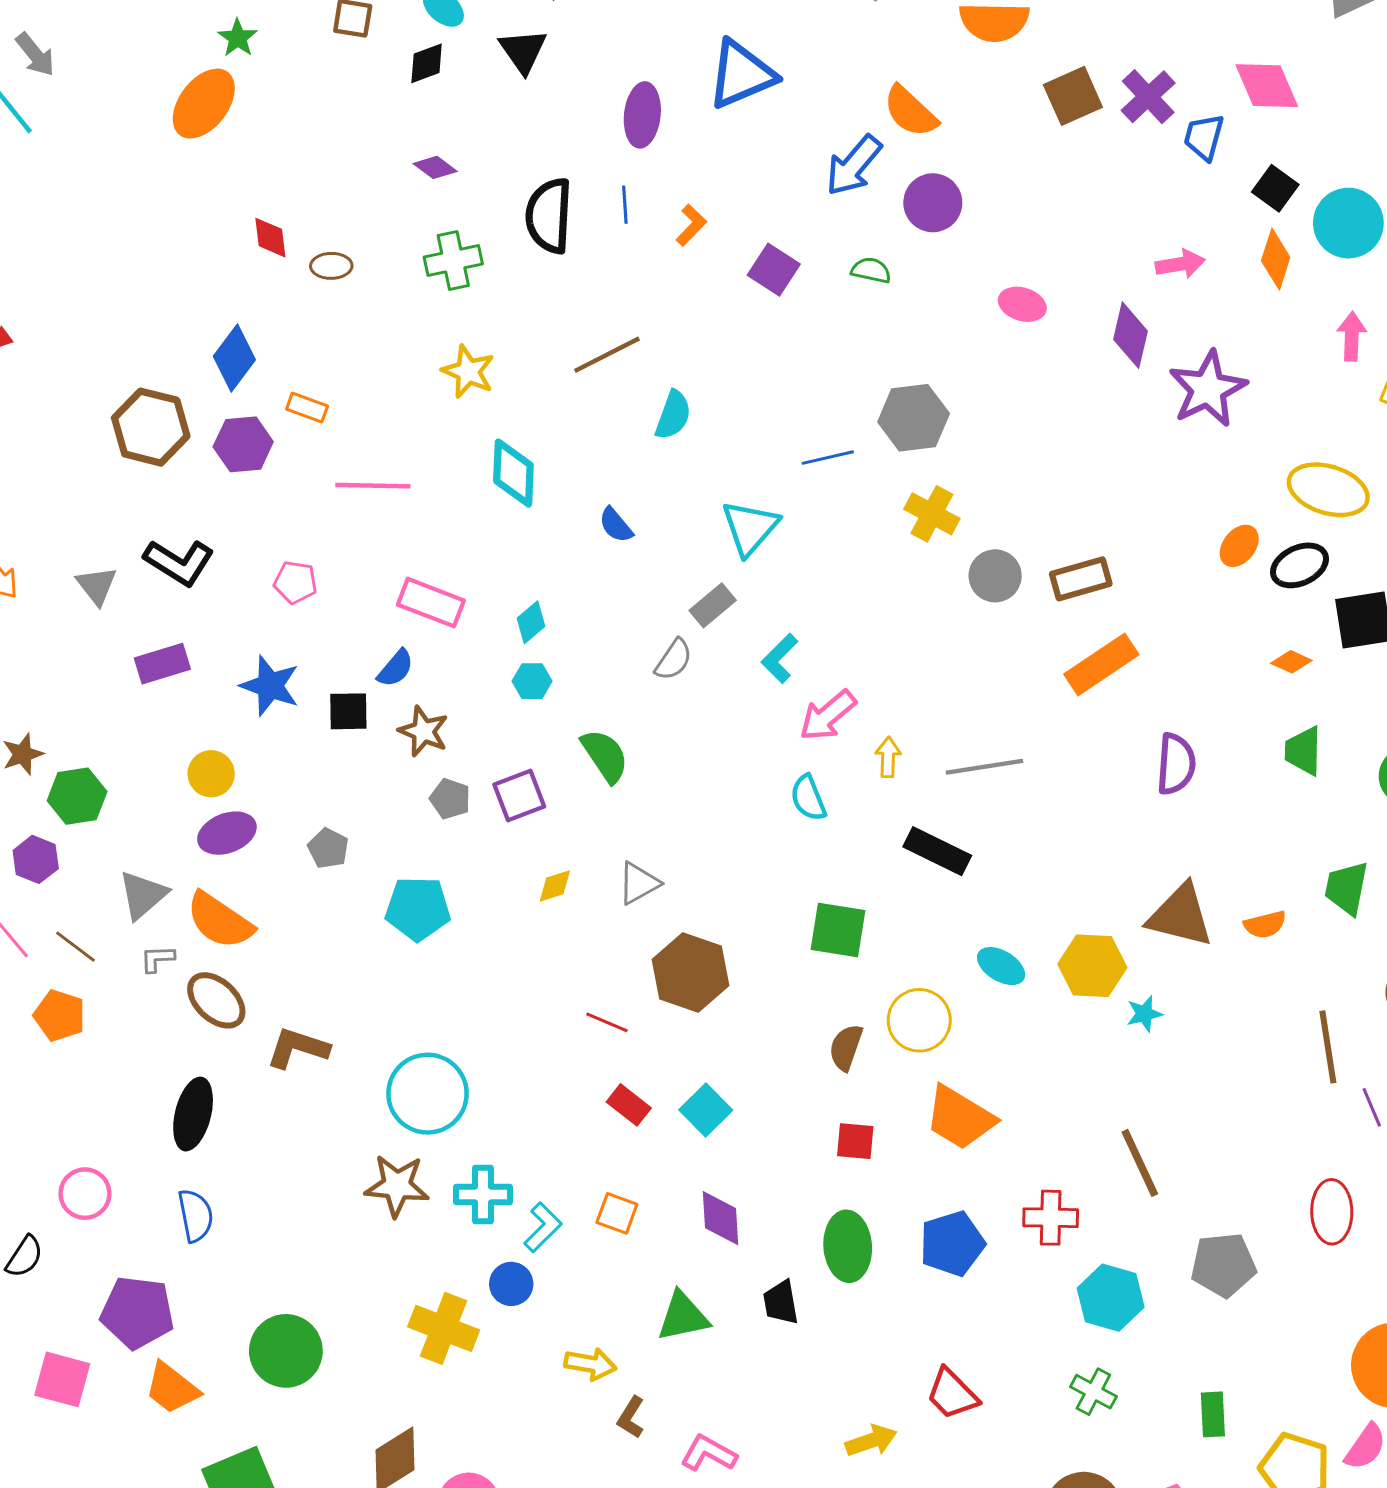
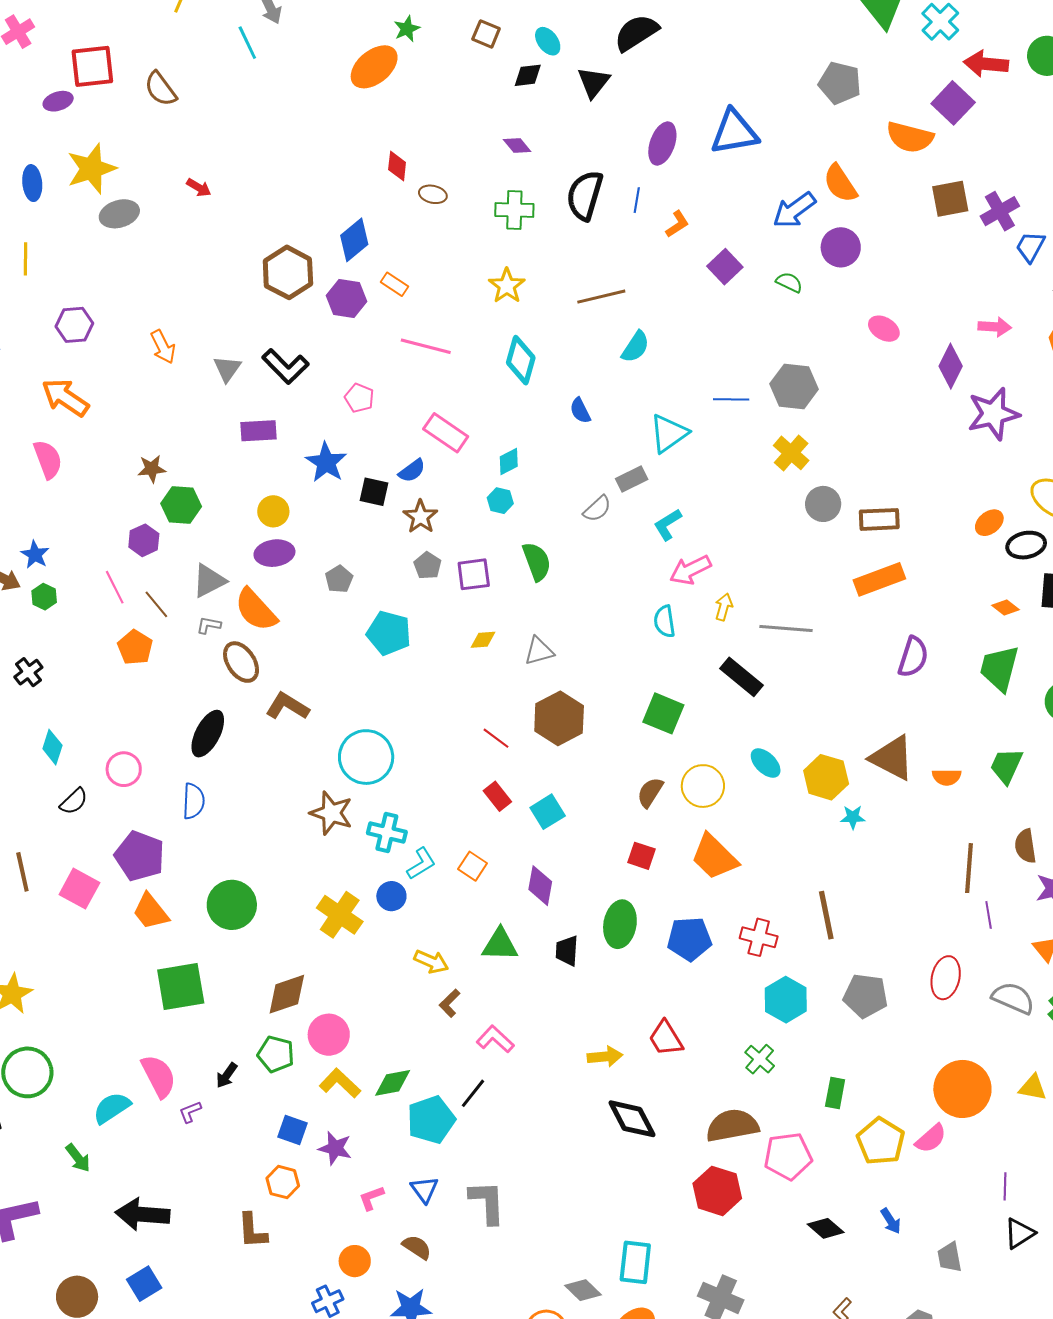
green trapezoid: (1303, 751) -> (999, 668), size x1.4

